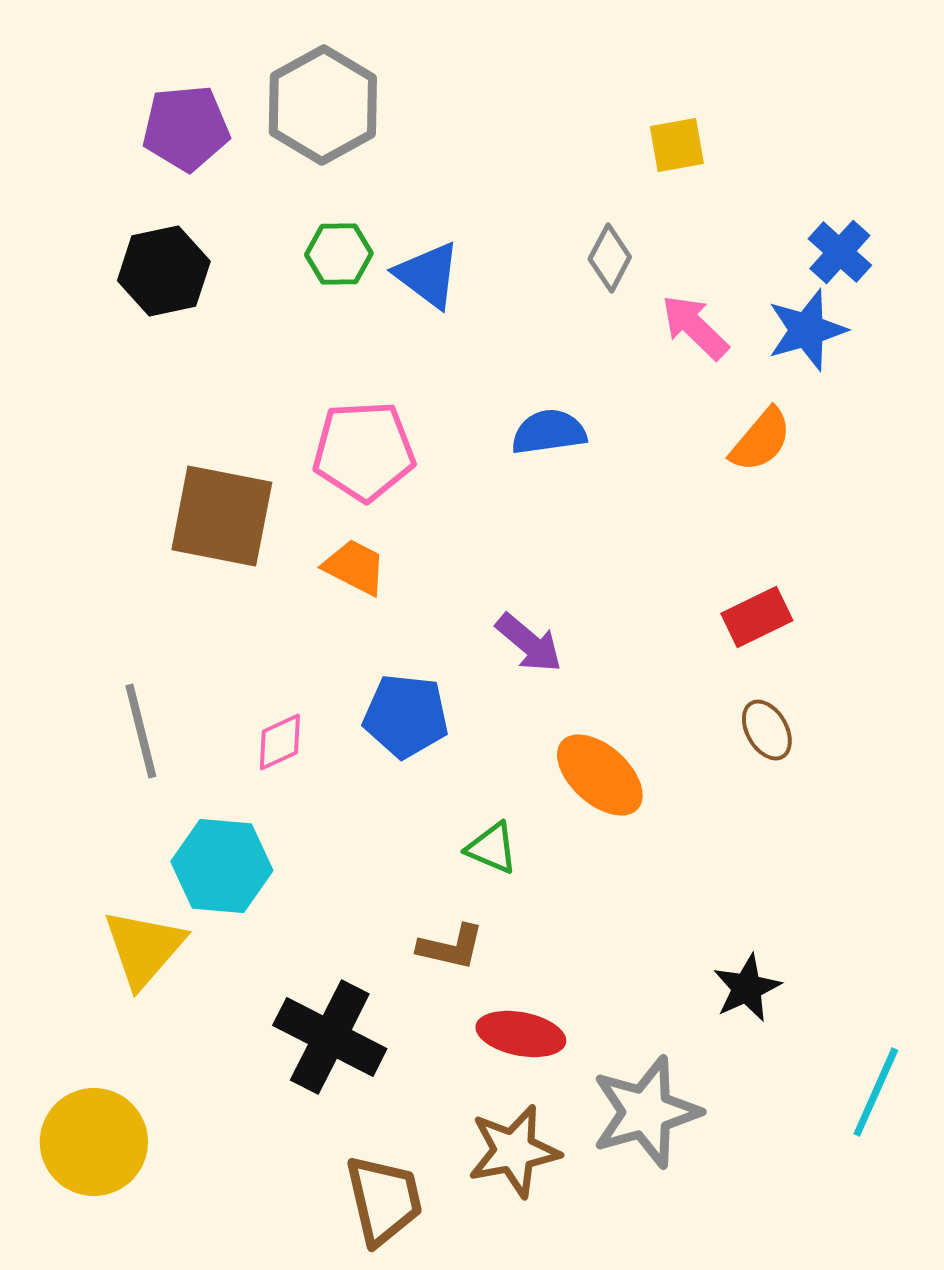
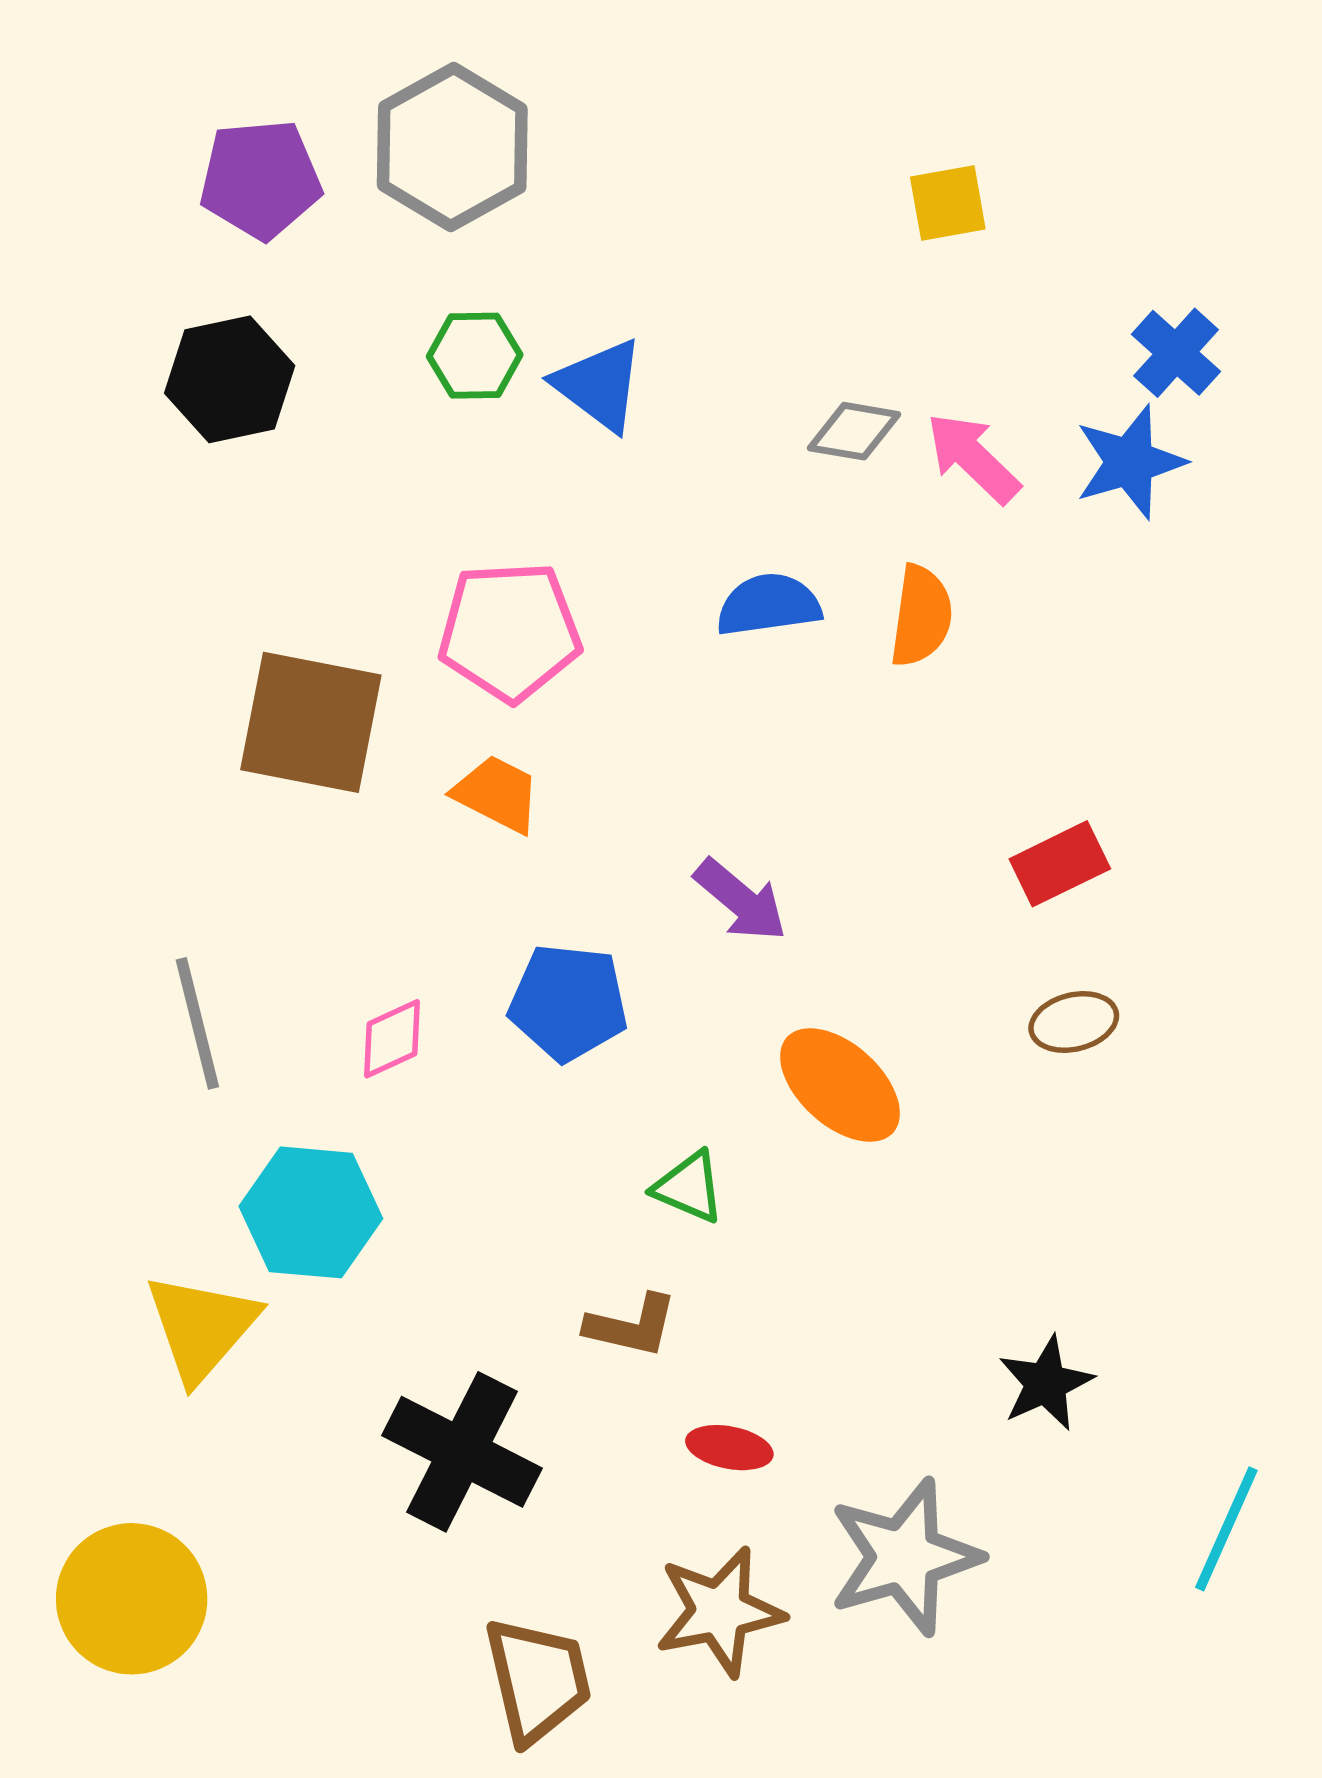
gray diamond: (610, 258) -> (854, 431), moved, turned 72
orange semicircle: (761, 440) -> (921, 616), moved, turned -32
brown ellipse: (767, 730) -> (1074, 1022), turned -74
red ellipse: (521, 1034) -> (729, 1448), size x0.7

